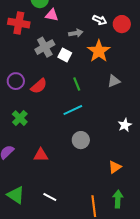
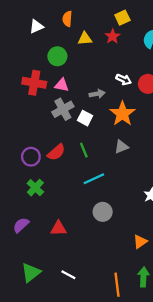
pink triangle: (52, 15) -> (62, 85), moved
purple circle: (16, 81) -> (31, 157), moved
gray triangle: (114, 81) -> (121, 147), moved
green line: (77, 84) -> (84, 150), moved
green triangle: (16, 195) -> (31, 273), turned 48

